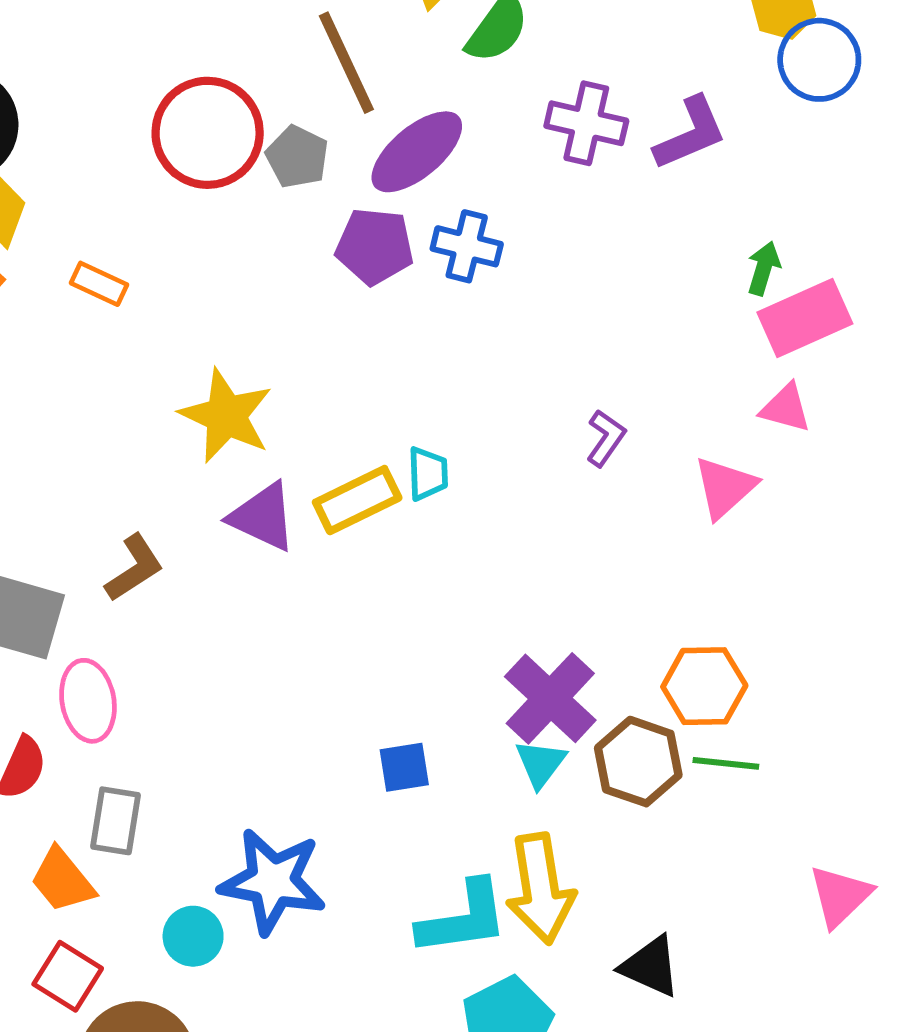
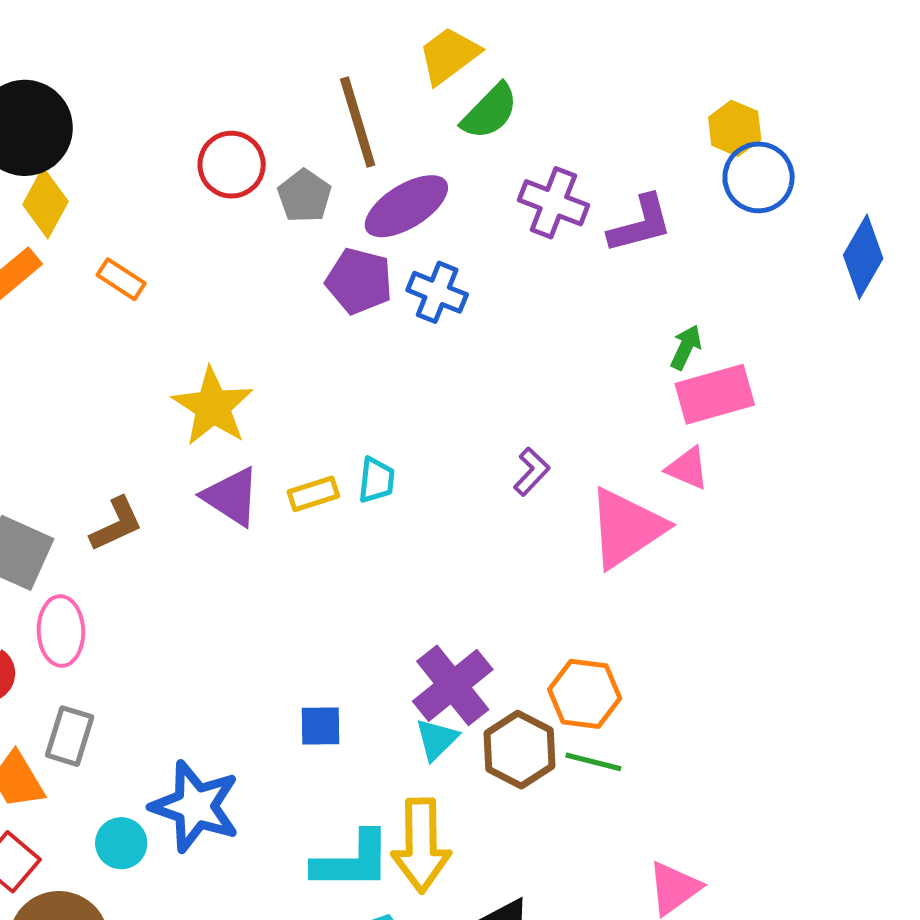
red circle: (208, 133) -> (232, 165), size x0.7
pink triangle: (725, 487) -> (626, 528), size x1.5
yellow rectangle: (357, 500) -> (313, 494), size x0.7

